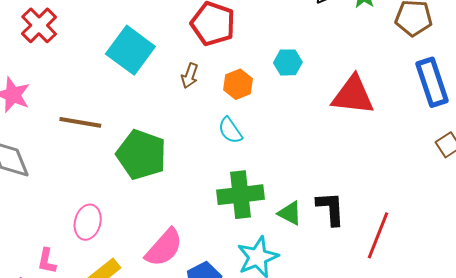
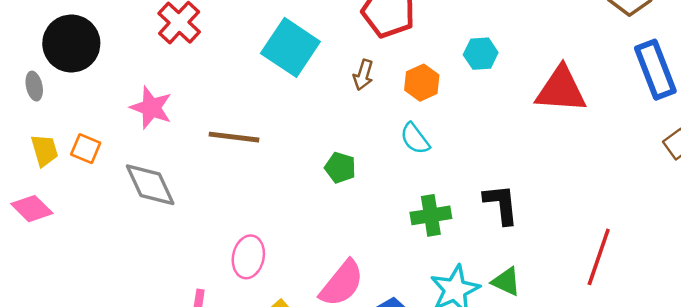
green pentagon: (141, 155) -> (340, 168), moved, size x0.5
green cross: (241, 195) -> (431, 215), size x0.7
black L-shape: (331, 209) -> (501, 204), moved
green triangle: (290, 213) -> (506, 281), moved

